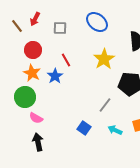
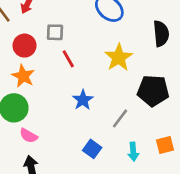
gray square: (60, 28) -> (55, 32), moved
blue star: (55, 76) -> (83, 100), moved
cyan arrow: (115, 130) -> (133, 152), turned -120

